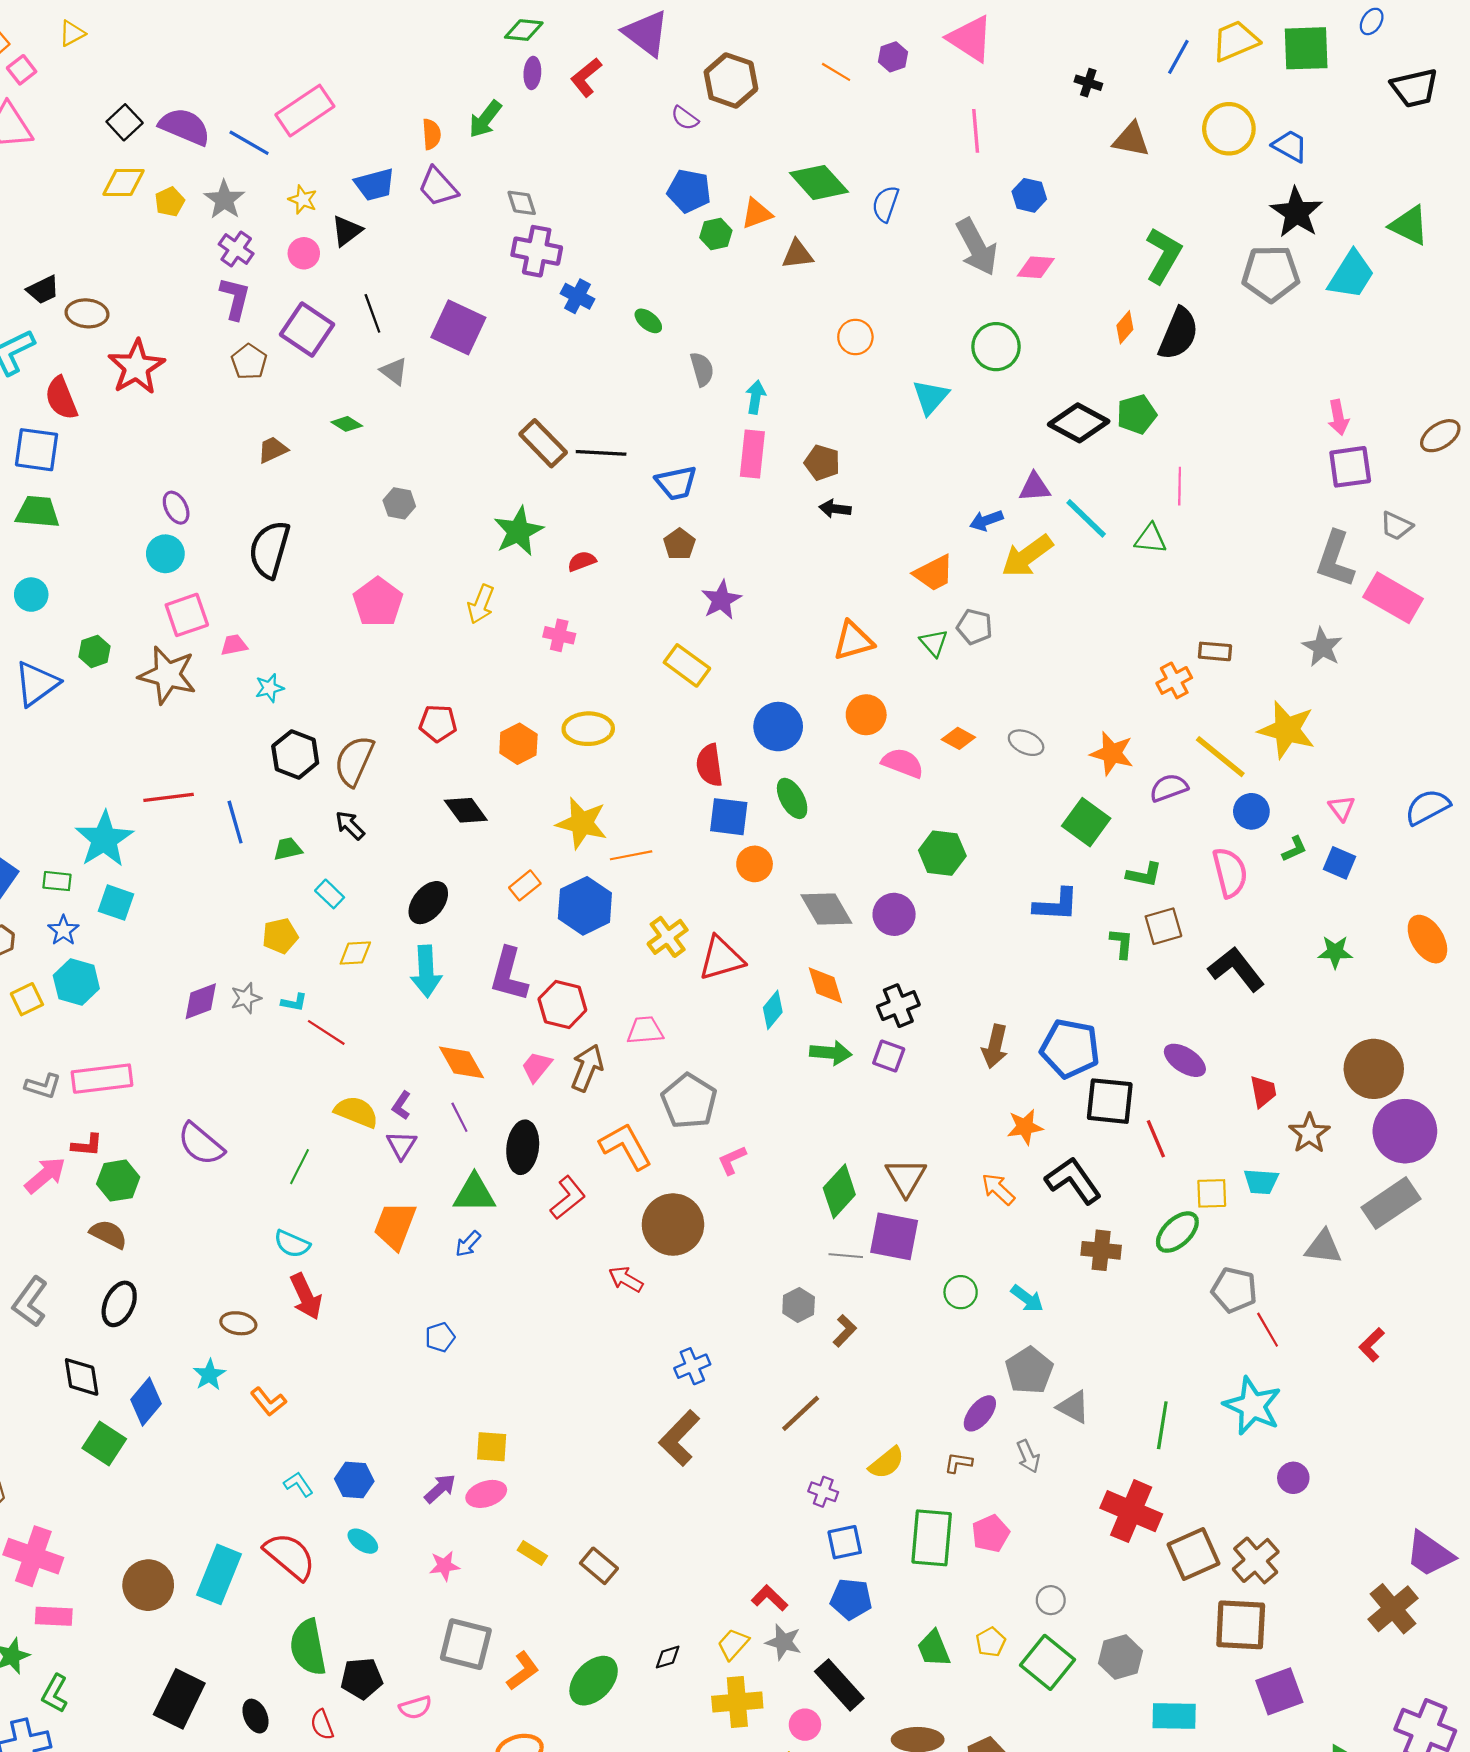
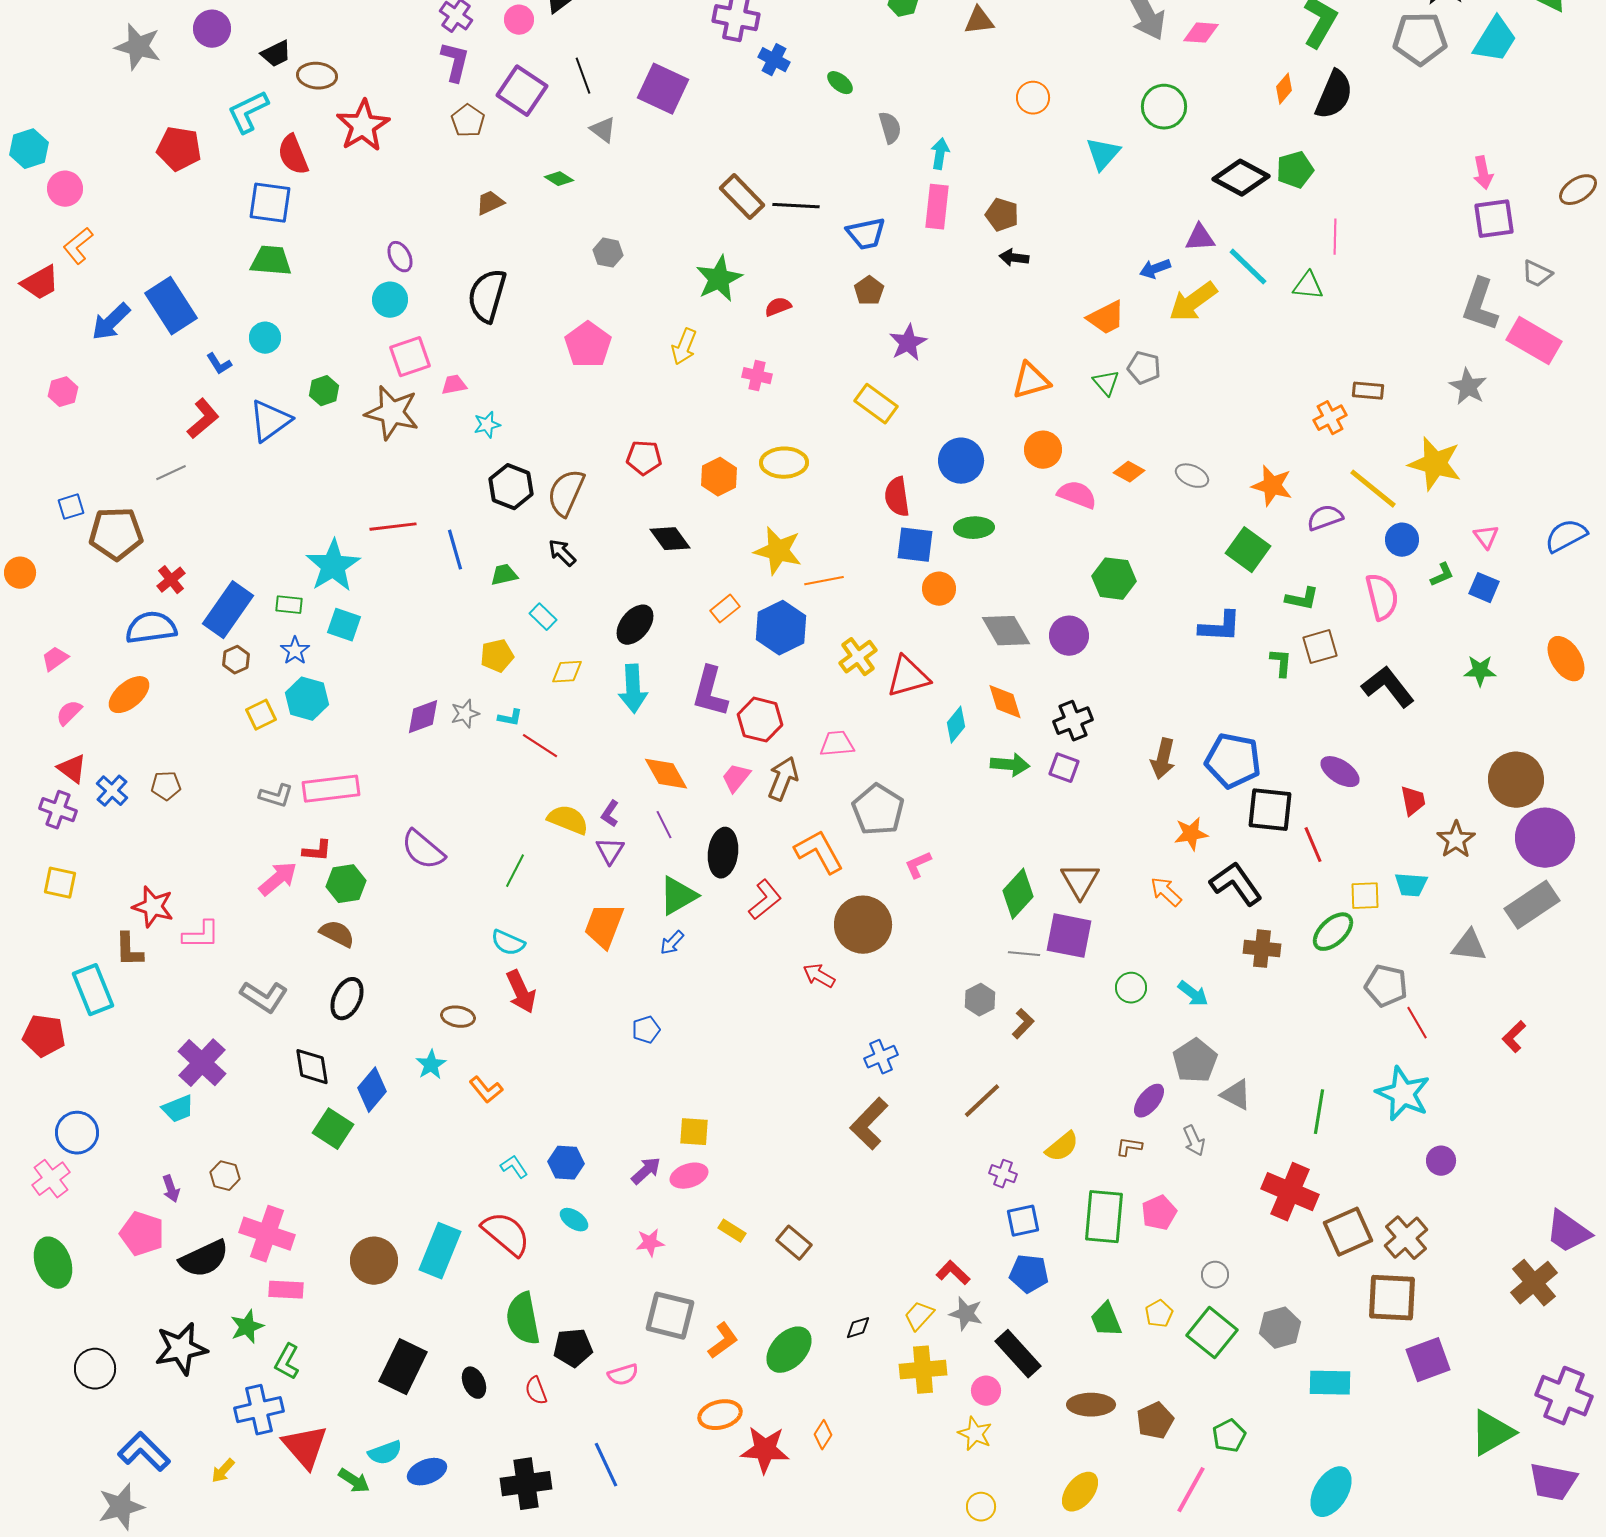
green ellipse: (792, 798) -> (974, 528), turned -63
green triangle: (474, 1193) -> (678, 896), turned -30
gray L-shape: (30, 1302) -> (264, 997), turned -93

